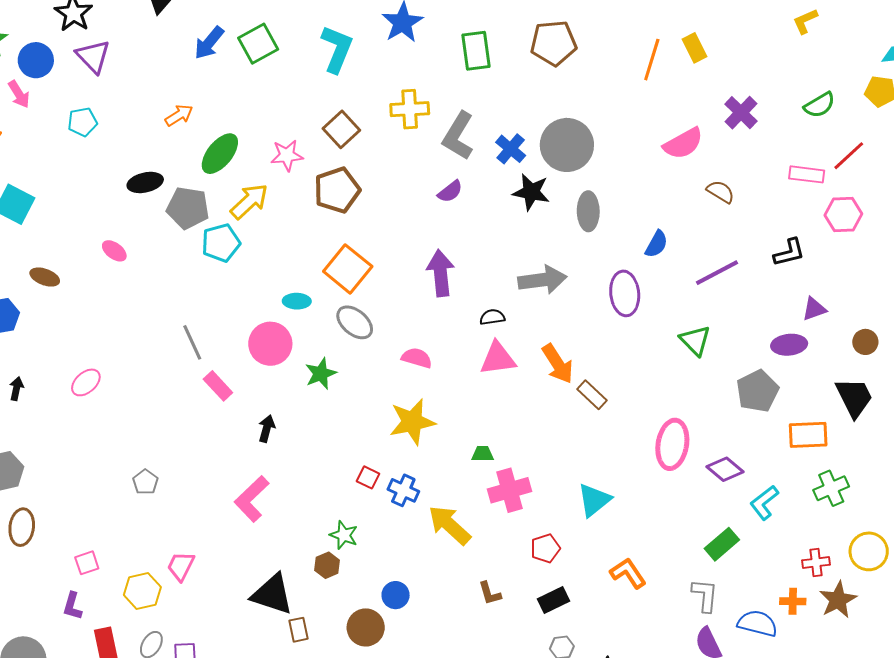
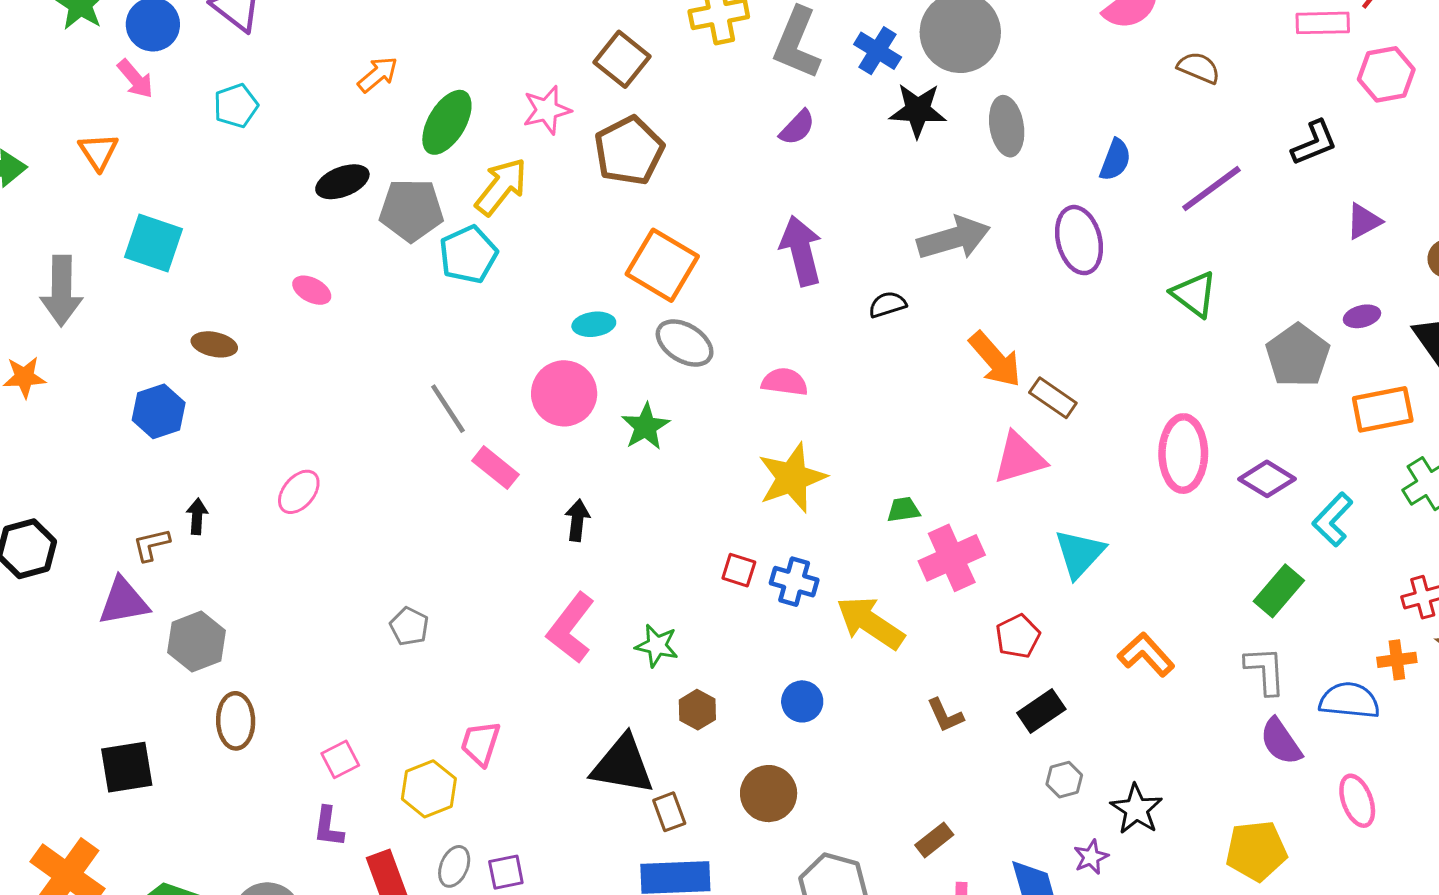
purple ellipse: (789, 345) -> (1362, 316), moved, size x0.7
pink triangle: (498, 358) -> (1019, 458), moved
green star: (344, 535) -> (657, 646), moved
blue circle: (396, 595) -> (802, 701), moved

